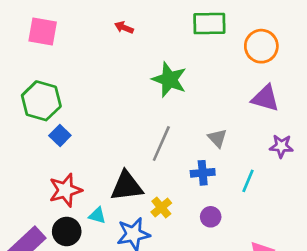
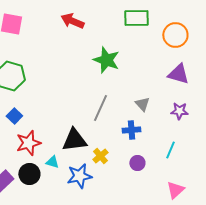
red arrow: (124, 28) -> (72, 21), size x1.6
blue square: (60, 135) -> (14, 116), moved
purple star: (281, 146) -> (179, 111), moved
cyan line: (248, 181) -> (170, 150), moved

